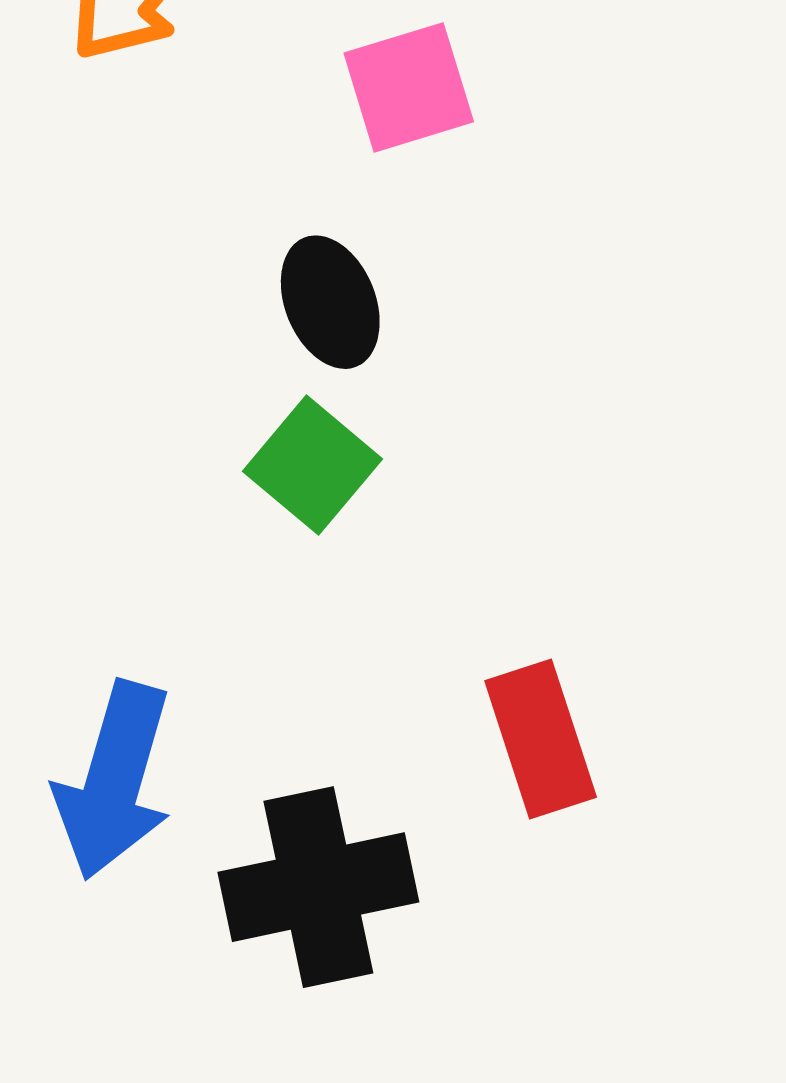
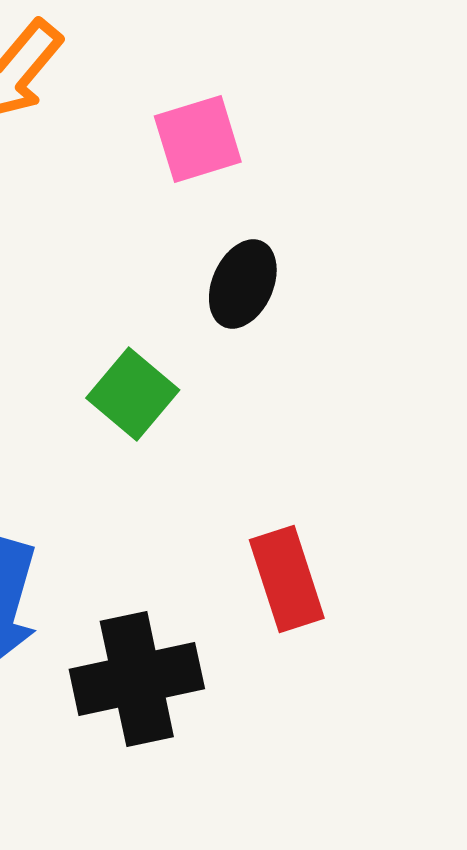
black ellipse: (330, 302) -> (243, 284), moved, turned 46

